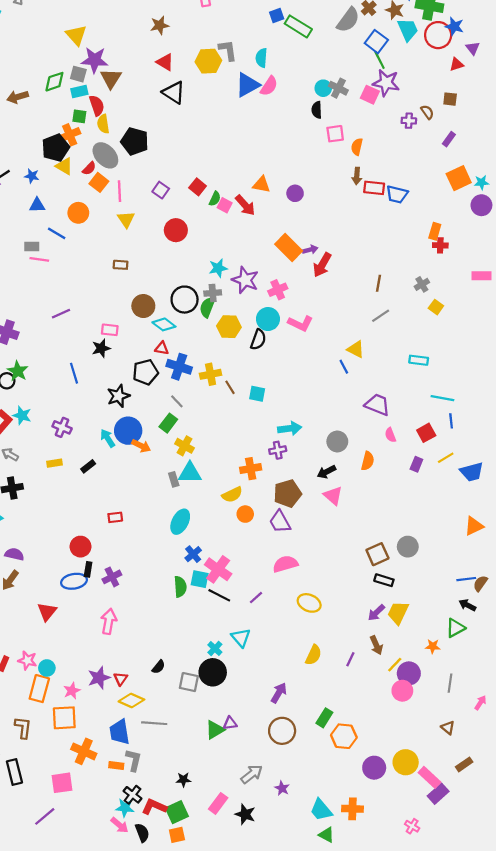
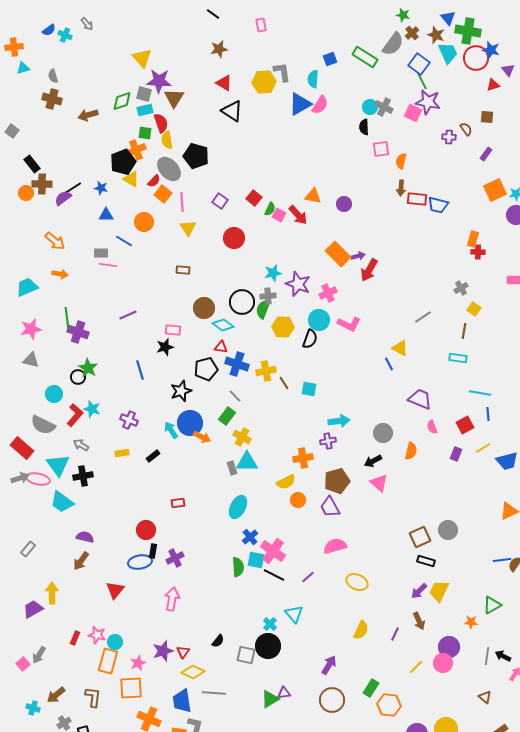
blue square: (277, 16) -> (330, 59), moved
green rectangle: (298, 26) -> (365, 57), moved
brown line: (378, 283) -> (464, 331), moved
black arrow: (467, 605) -> (503, 656), moved
yellow line: (395, 665) -> (416, 667), moved

